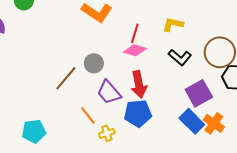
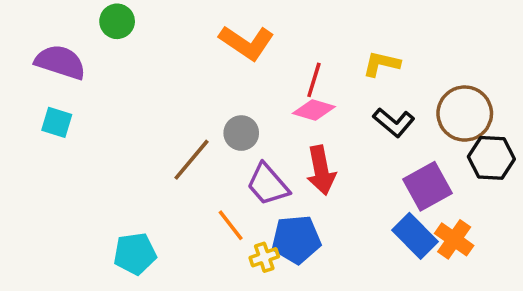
blue pentagon: (138, 113) -> (296, 239), moved

